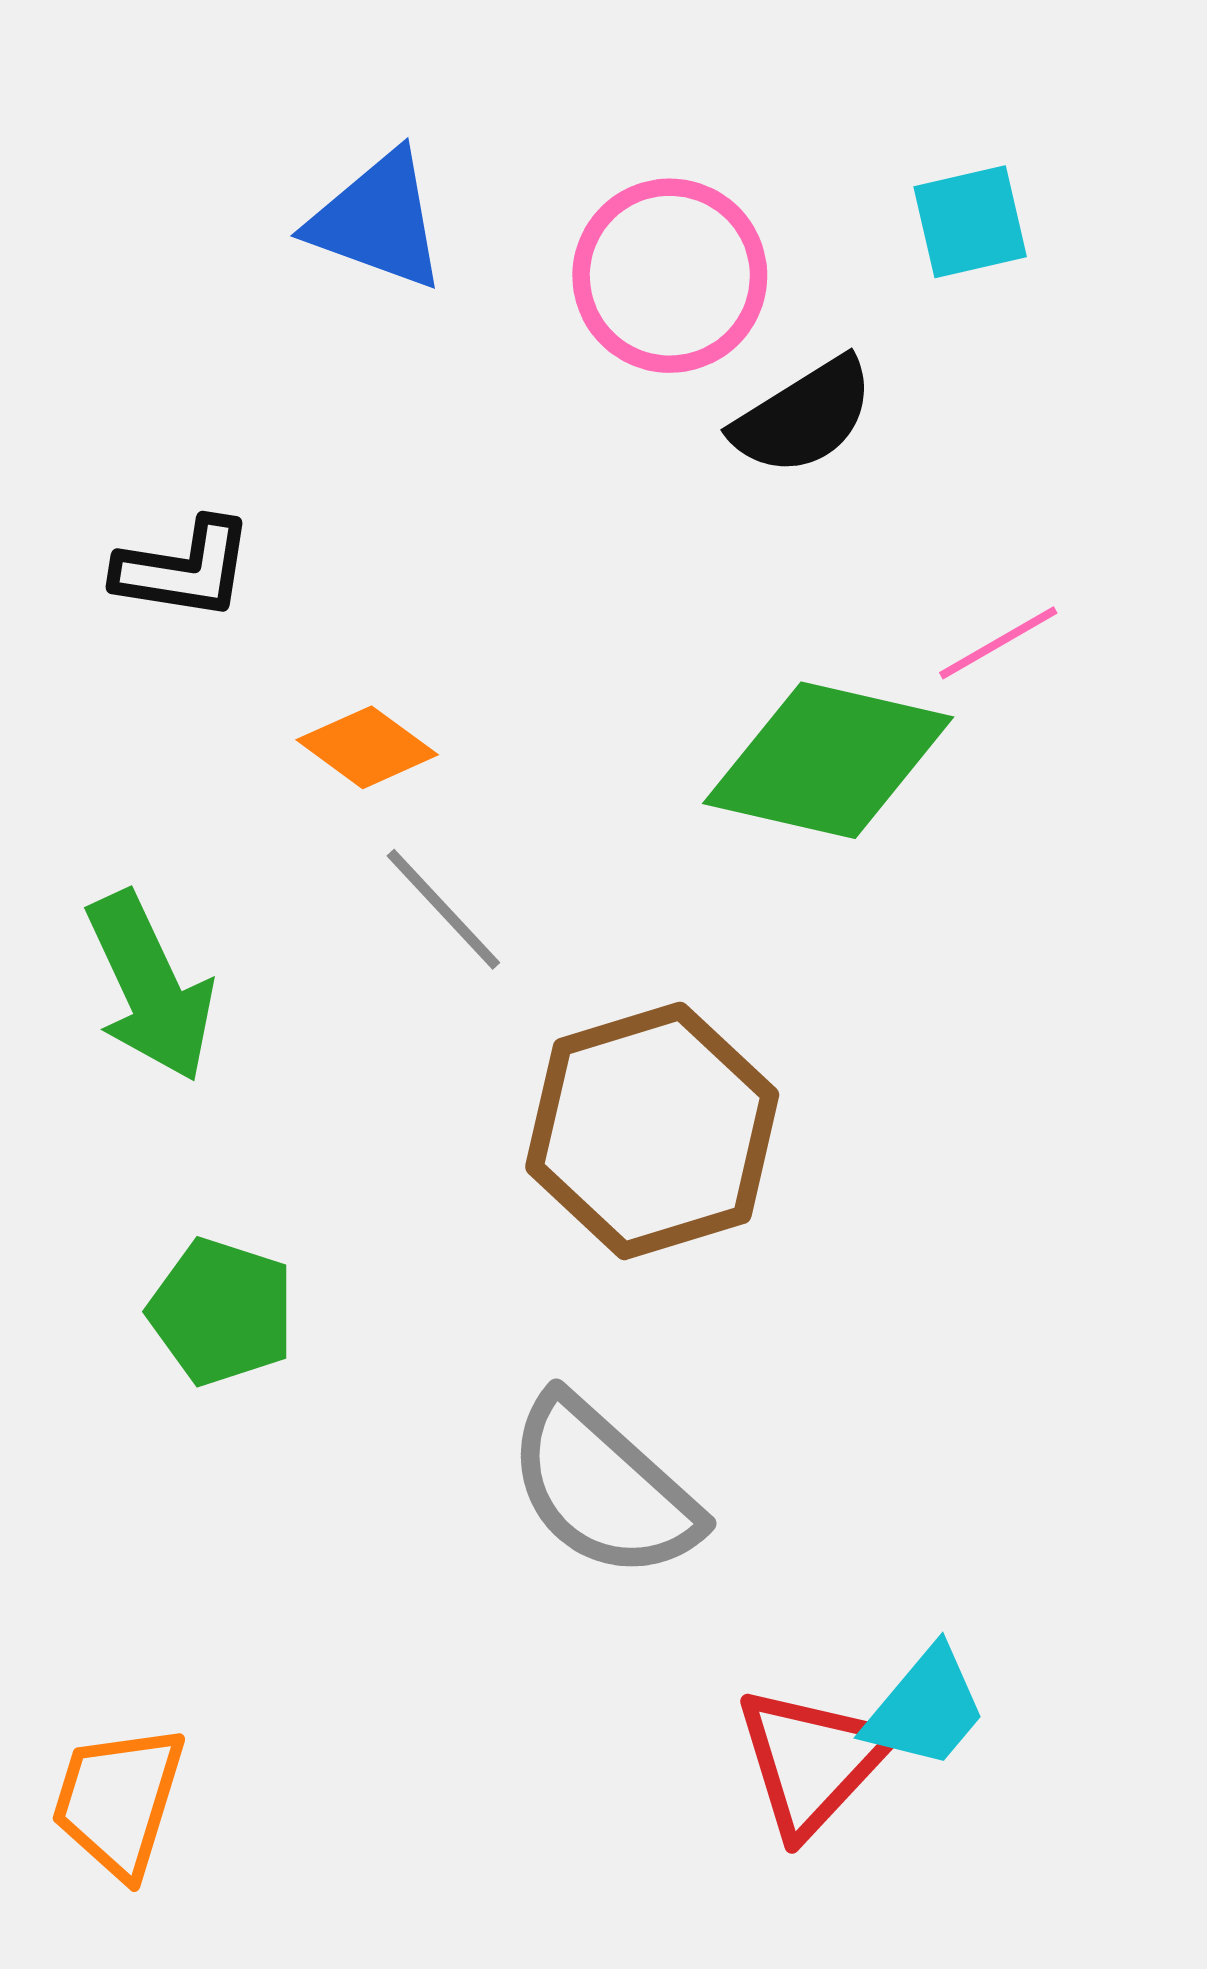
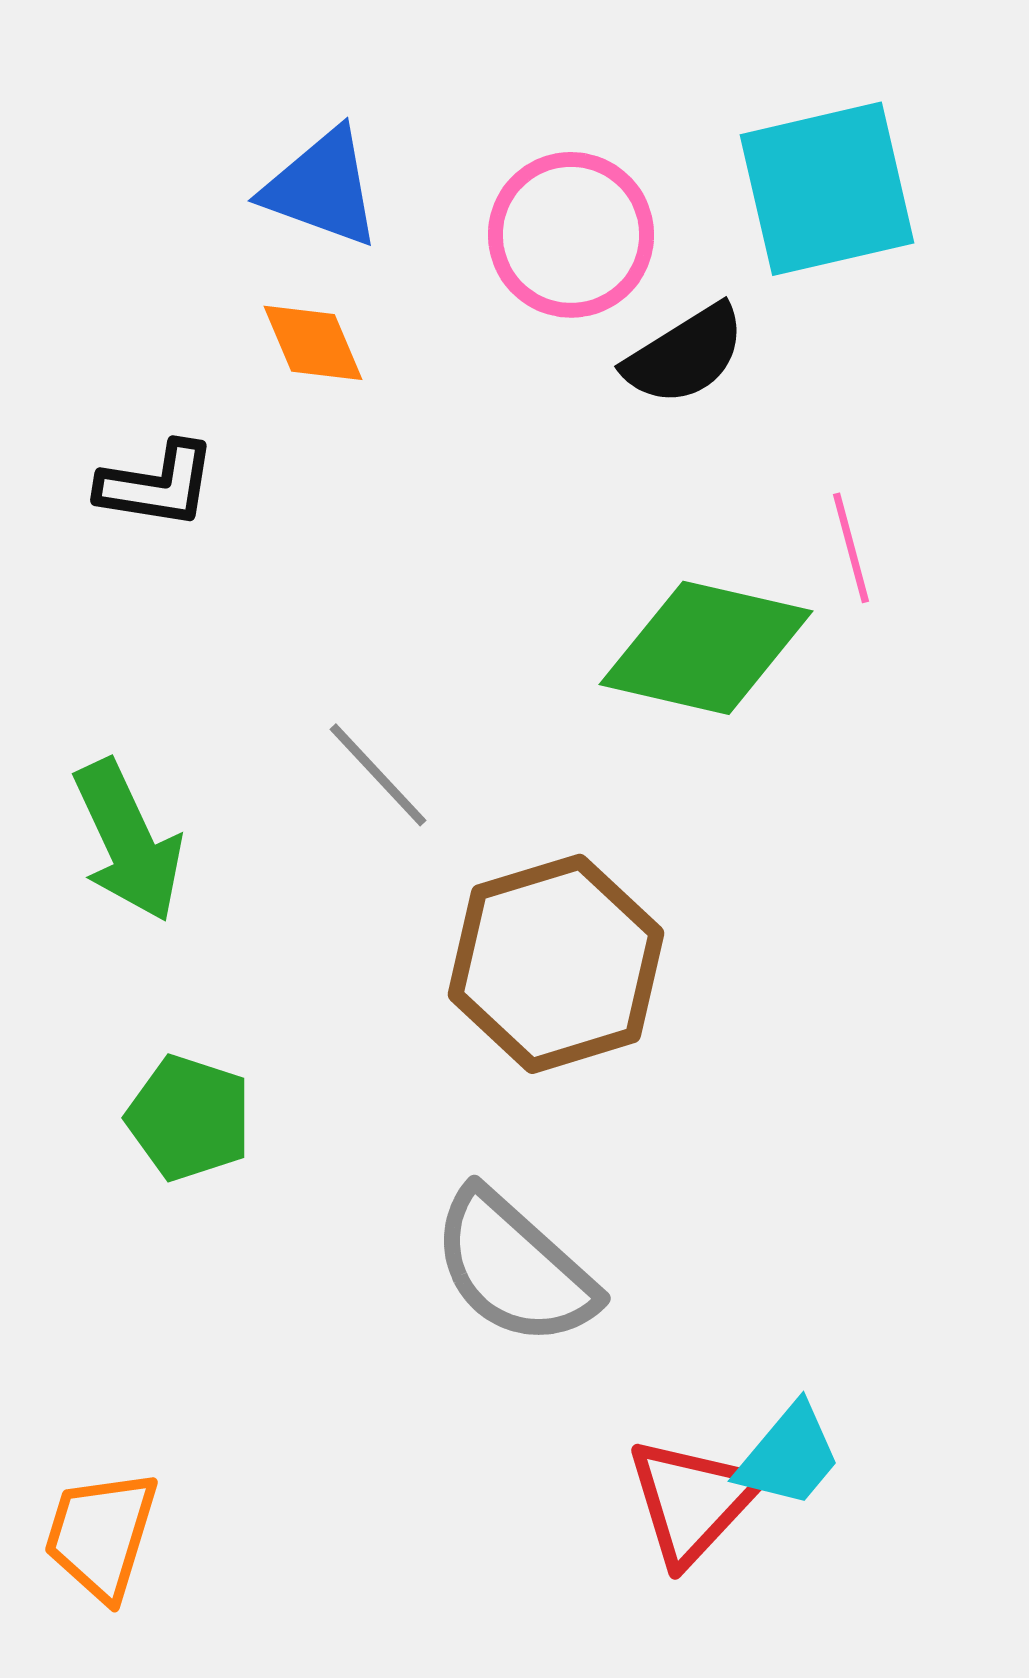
cyan square: (970, 222) -> (827, 189), size x1.8
pink line: (998, 643) -> (851, 548), turned -75
orange diamond: (367, 747) -> (313, 343), moved, turned 31

